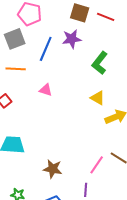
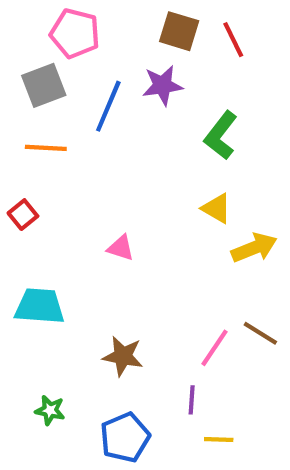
red line: (106, 17) -> (233, 40), turned 42
pink triangle: (46, 90) -> (121, 248), moved

